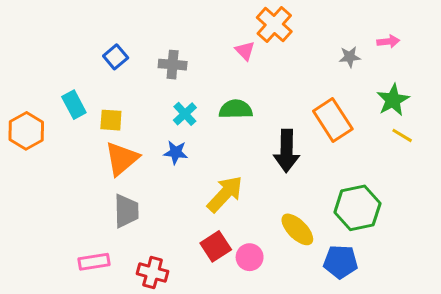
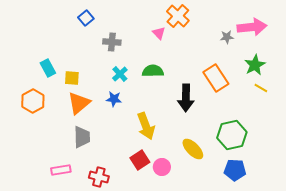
pink arrow: (388, 41) -> (252, 27), size x2.0
blue square: (116, 57) -> (86, 18), moved
orange hexagon: (26, 131) -> (33, 101), moved
yellow arrow: (225, 194) -> (146, 126), turned 116
blue pentagon: (340, 262) -> (235, 170), moved

